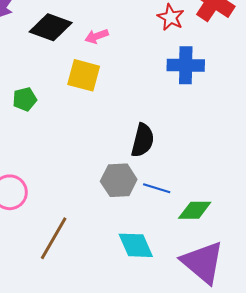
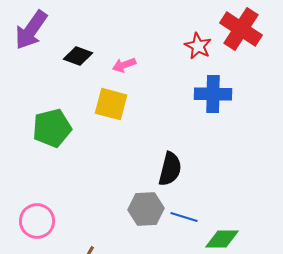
black diamond: (51, 27) -> (78, 56), size x0.7
green pentagon: (25, 99) -> (52, 128), size x1.6

